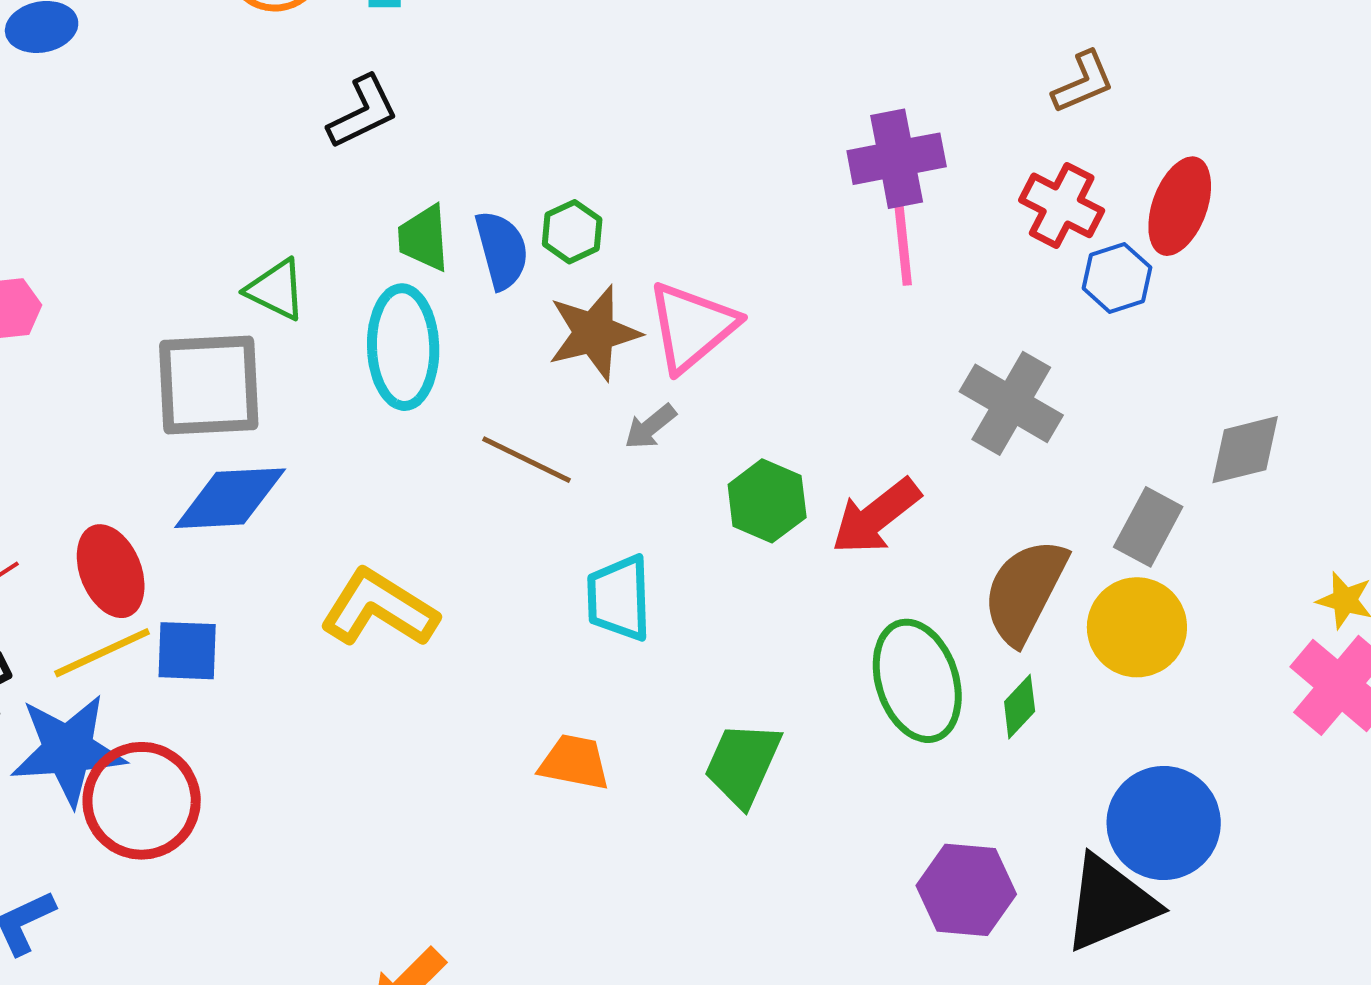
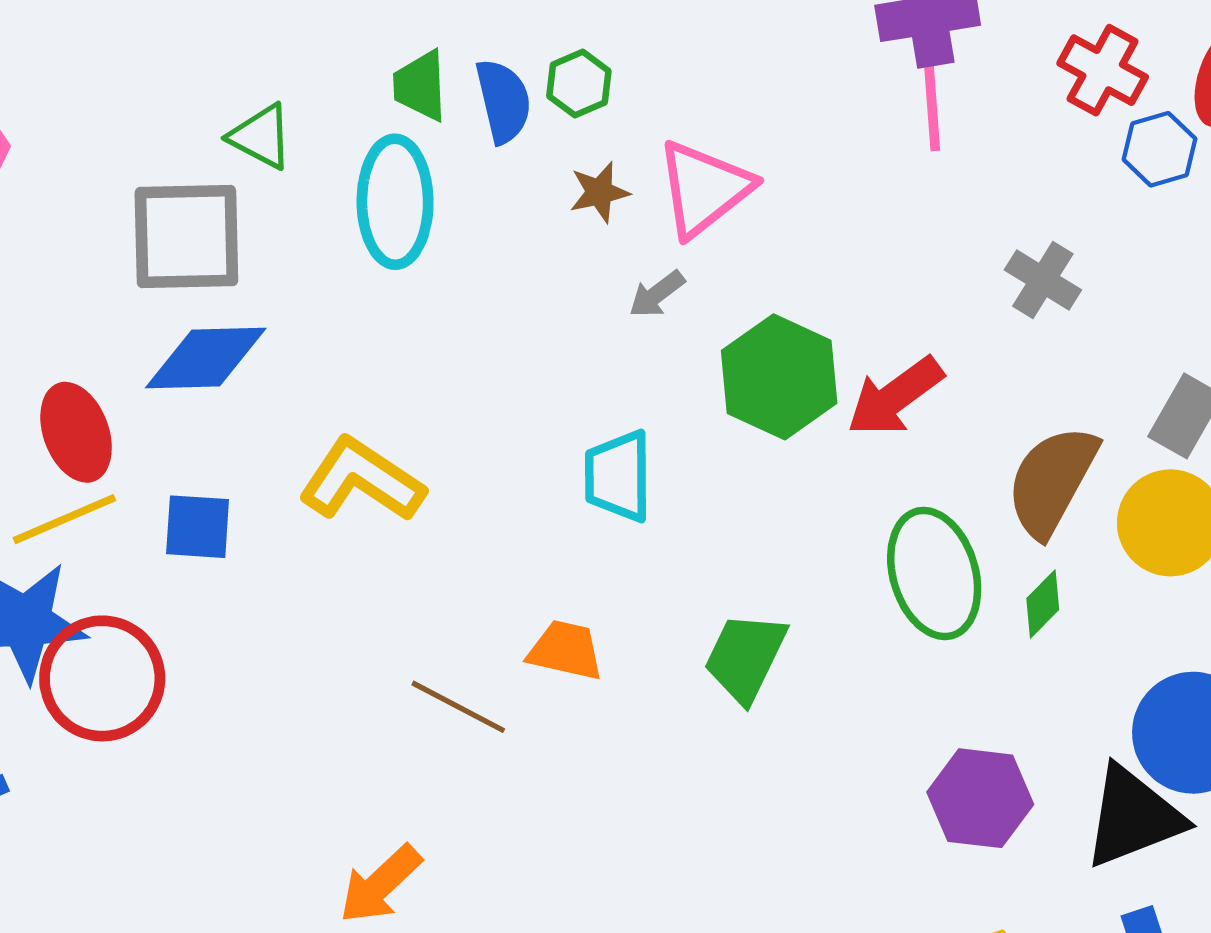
brown star: (594, 333) -> (599, 192), size x0.6
gray cross: (1011, 403) -> (1043, 280), size x0.7
brown line: (526, 460) -> (458, 707), moved
green hexagon: (767, 501) -> (779, 377), size x1.4
blue square: (187, 651) -> (198, 527), moved

